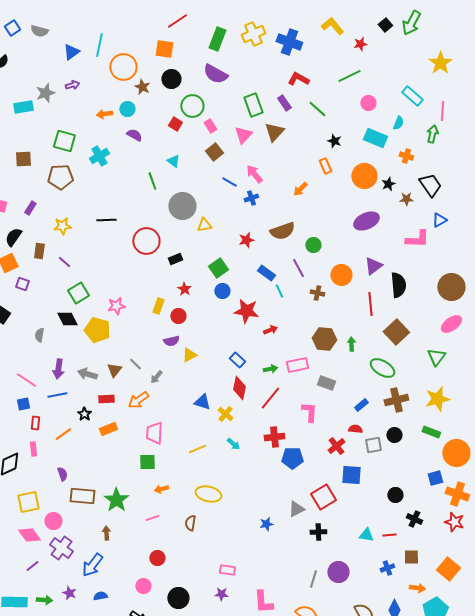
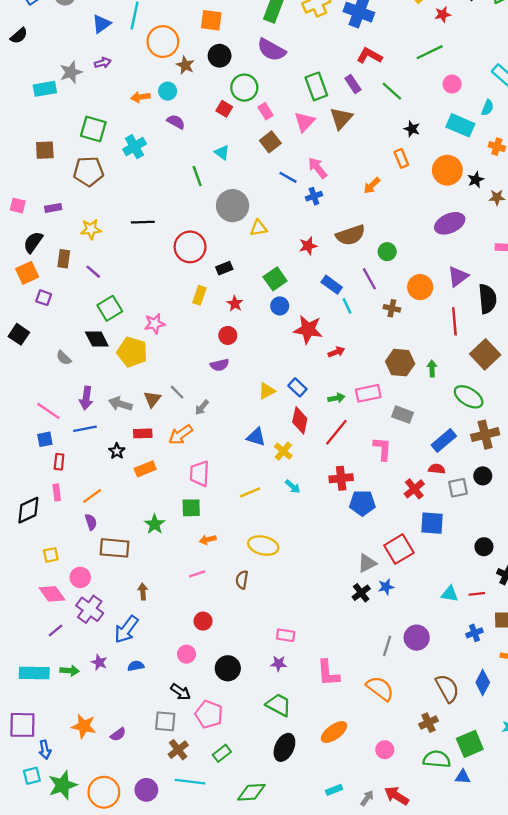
purple rectangle: (30, 208) -> (53, 208), turned 48
yellow rectangle: (158, 306) -> (199, 295), moved
gray semicircle: (39, 335) -> (64, 358), turned -56
yellow triangle: (189, 355) -> (267, 391), moved
blue rectangle: (361, 405) -> (444, 440), size x1.5
orange line: (63, 434) -> (92, 496), moved
green star: (116, 500) -> (155, 524), moved, size x0.7
yellow square: (28, 502) -> (51, 555), size x0.6
blue star: (266, 524) -> (386, 587), moved
black cross: (318, 532) -> (361, 593), moved, turned -35

